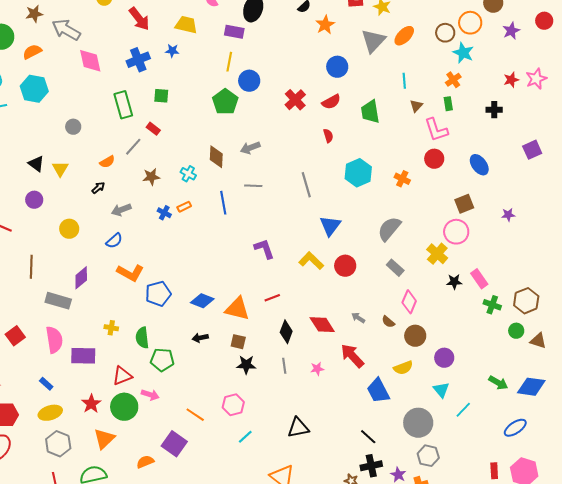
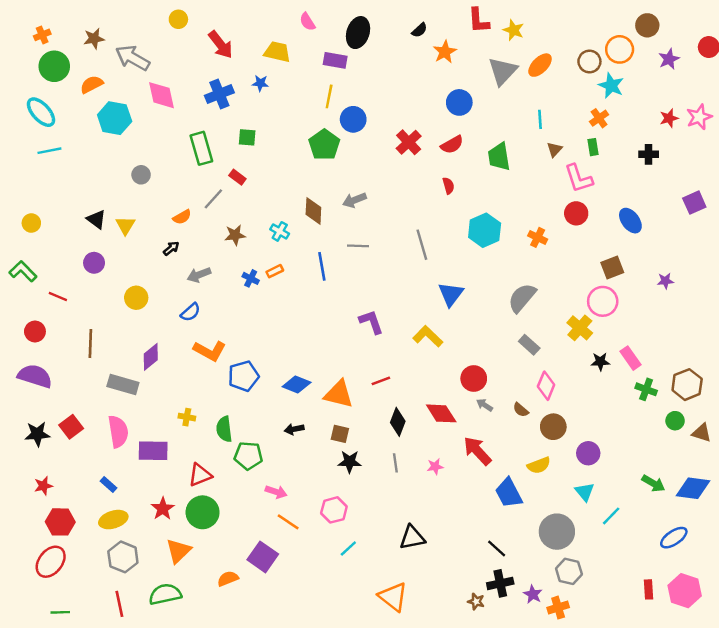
cyan hexagon: (34, 89) -> (115, 118), moved
red circle: (345, 266) -> (474, 379), moved
pink arrow: (150, 395) -> (276, 492), moved

